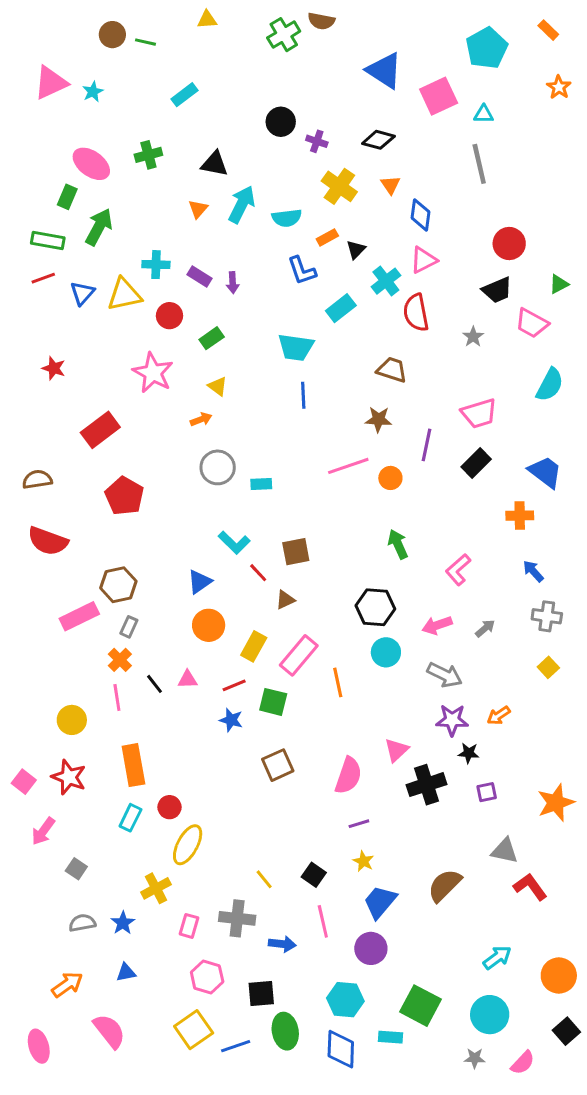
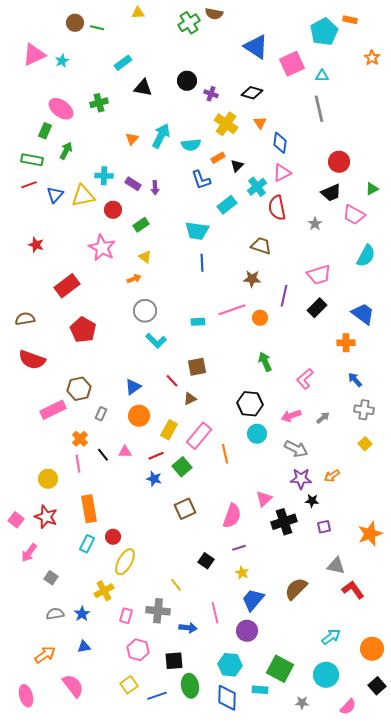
orange rectangle: (548, 30) -> (350, 20), moved, turned -32
black triangle: (215, 164) -> (143, 88), moved
green arrow: (99, 227) -> (66, 151), size x0.7
cyan rectangle: (261, 484) -> (198, 322), moved
cyan L-shape: (234, 543) -> (156, 341), moved
gray rectangle: (129, 627) -> (101, 414), moved
green square: (273, 702) -> (182, 467), turned 36
black square: (314, 875) -> (206, 561), moved
yellow square: (194, 1030) -> (129, 685), size x0.7
gray star: (475, 1058) -> (302, 703), moved

